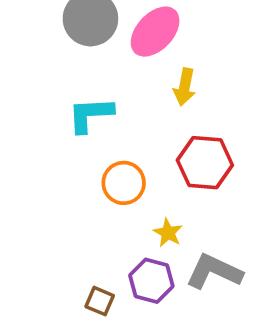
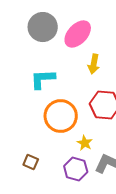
orange circle: (124, 183) -> (61, 116), size x1.4
brown square: (100, 301) -> (31, 162), moved

